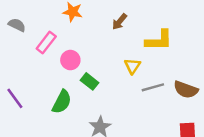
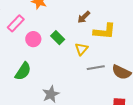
brown arrow: (119, 22) -> (84, 17), moved
green rectangle: (90, 81) -> (58, 38), moved

